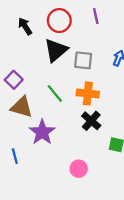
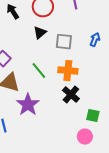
black triangle: (56, 50) -> (40, 33), size x0.6
pink circle: (79, 169) -> (85, 137), moved

